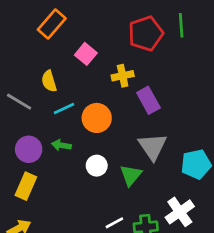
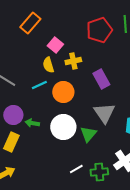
yellow cross: (123, 76) -> (73, 61), moved
yellow semicircle: (49, 81) -> (48, 65), moved
green arrow: (61, 145) -> (32, 123), moved
white circle: (97, 166) -> (63, 127), size x1.6

